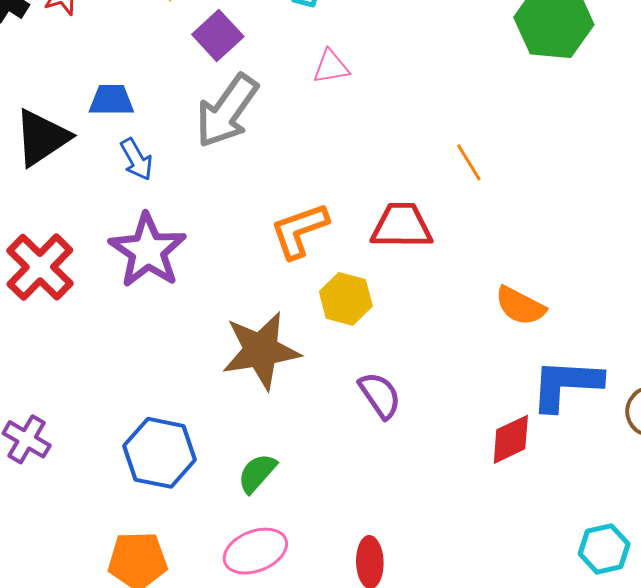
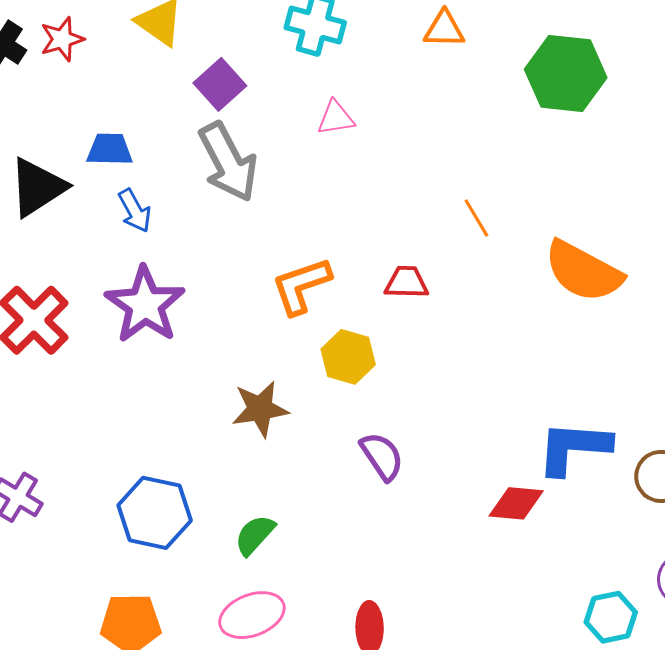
gray arrow: (227, 111) -> (228, 162), turned -64
red trapezoid: (402, 226) -> (406, 282), size x0.7
orange semicircle: (520, 306) -> (583, 271), moved, size x1.5
brown star: (261, 351) -> (260, 409), size x0.7
red diamond: (511, 439) -> (516, 503), turned 30

